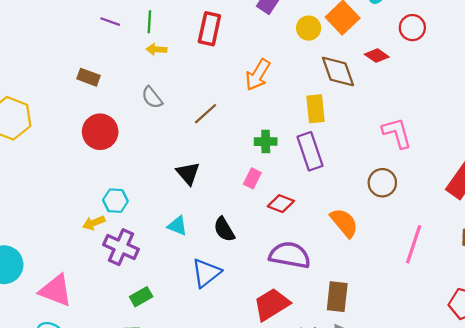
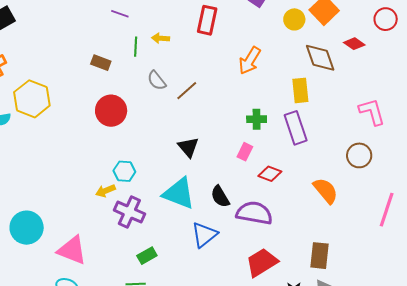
green line: (149, 22) -> (136, 47), moved
brown line: (206, 114) -> (187, 91), moved
cyan triangle: (177, 226) -> (179, 193), size x1.8
purple semicircle: (290, 255) -> (254, 213), moved

